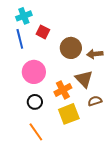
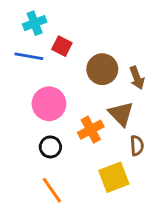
blue line: (20, 39) -> (29, 56), turned -66
brown arrow: (95, 54) -> (137, 78), turned -105
brown semicircle: (95, 101) -> (137, 146), turned 104
yellow square: (69, 114) -> (114, 177), moved

